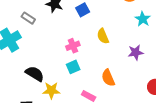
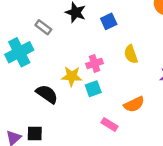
orange semicircle: (108, 78) -> (134, 104), turned -96
yellow star: (51, 90) -> (72, 76), moved

